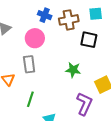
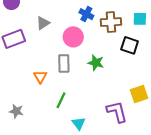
green star: (73, 70) -> (96, 63), moved
purple L-shape: (84, 104) -> (117, 112), turned -45

